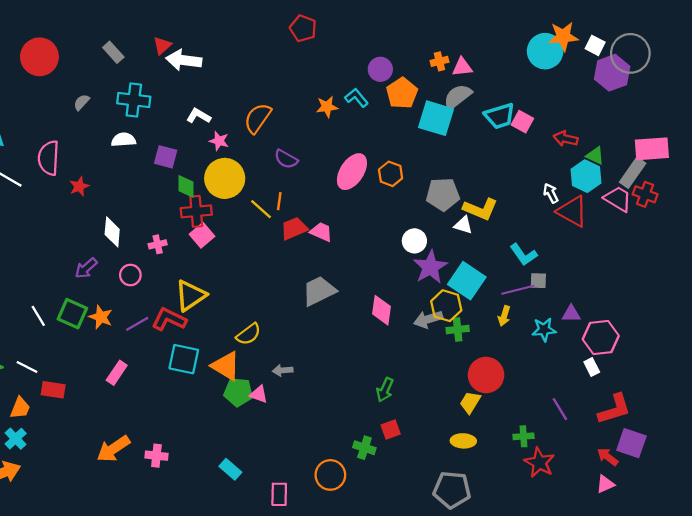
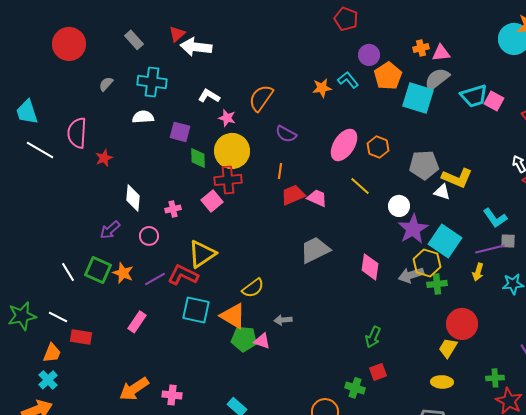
red pentagon: (303, 28) -> (346, 19), moved
yellow line: (261, 209) -> (360, 186), moved
red cross: (196, 211) -> (228, 180), moved

